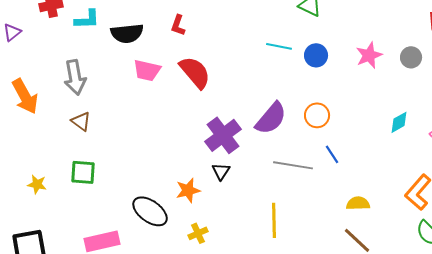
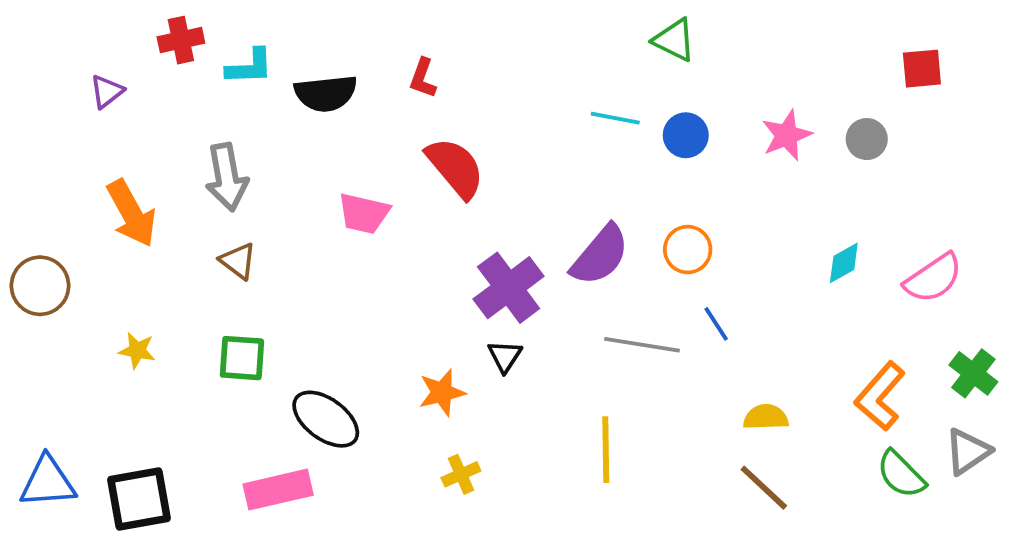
pink trapezoid: (147, 70) -> (364, 213), moved
yellow star: (37, 184) -> (137, 350), moved
black ellipse: (150, 211) -> (326, 419), moved

